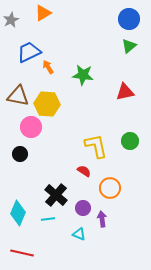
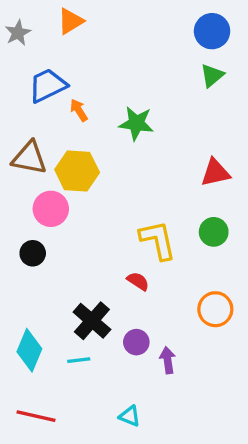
red triangle: (125, 92) -> (215, 173), moved
orange circle: (110, 188) -> (215, 309), moved
cyan triangle: (79, 234) -> (130, 416), moved

